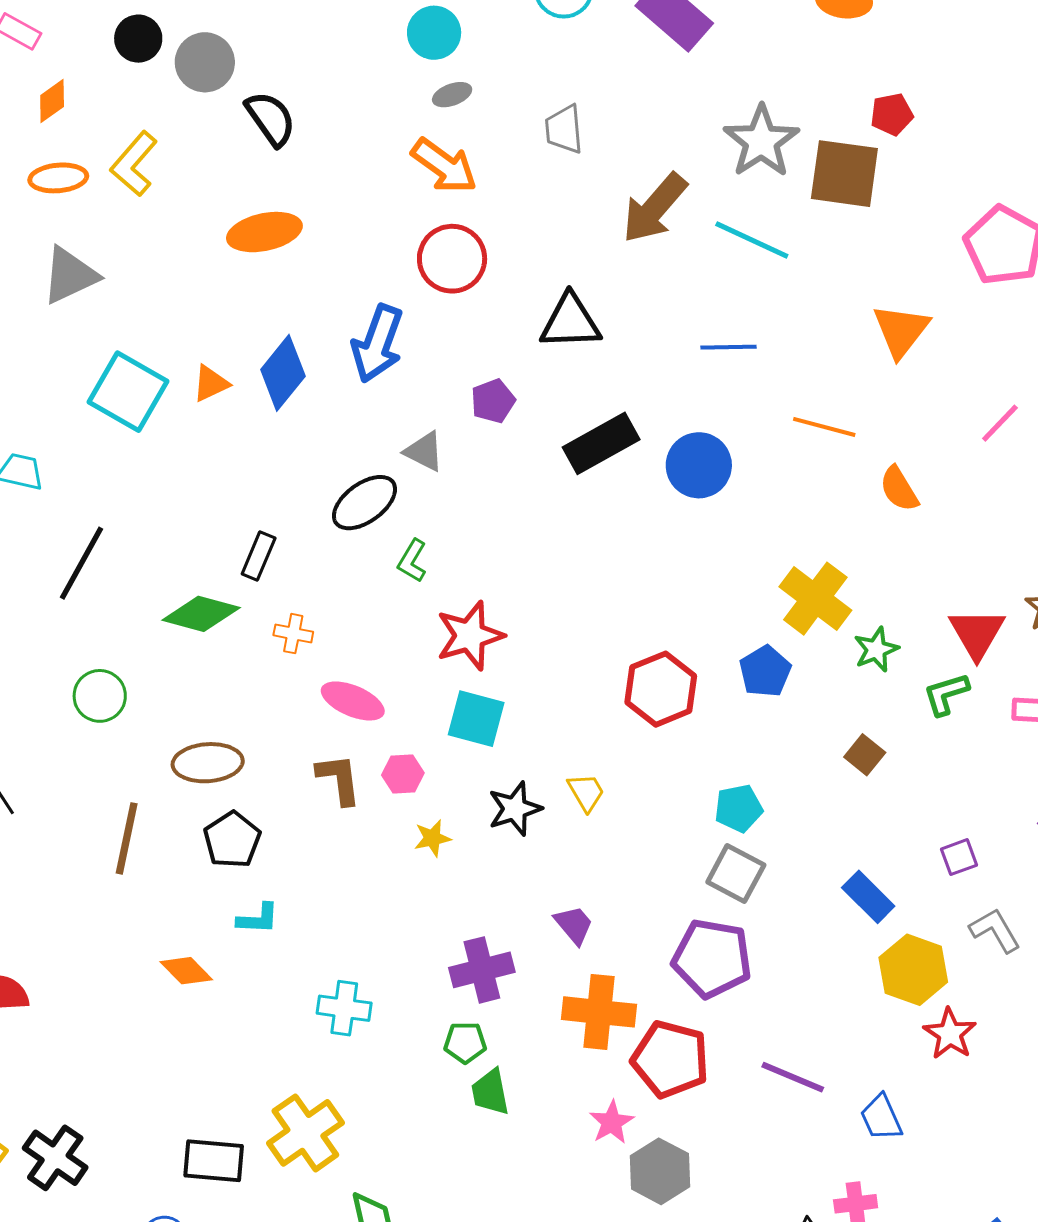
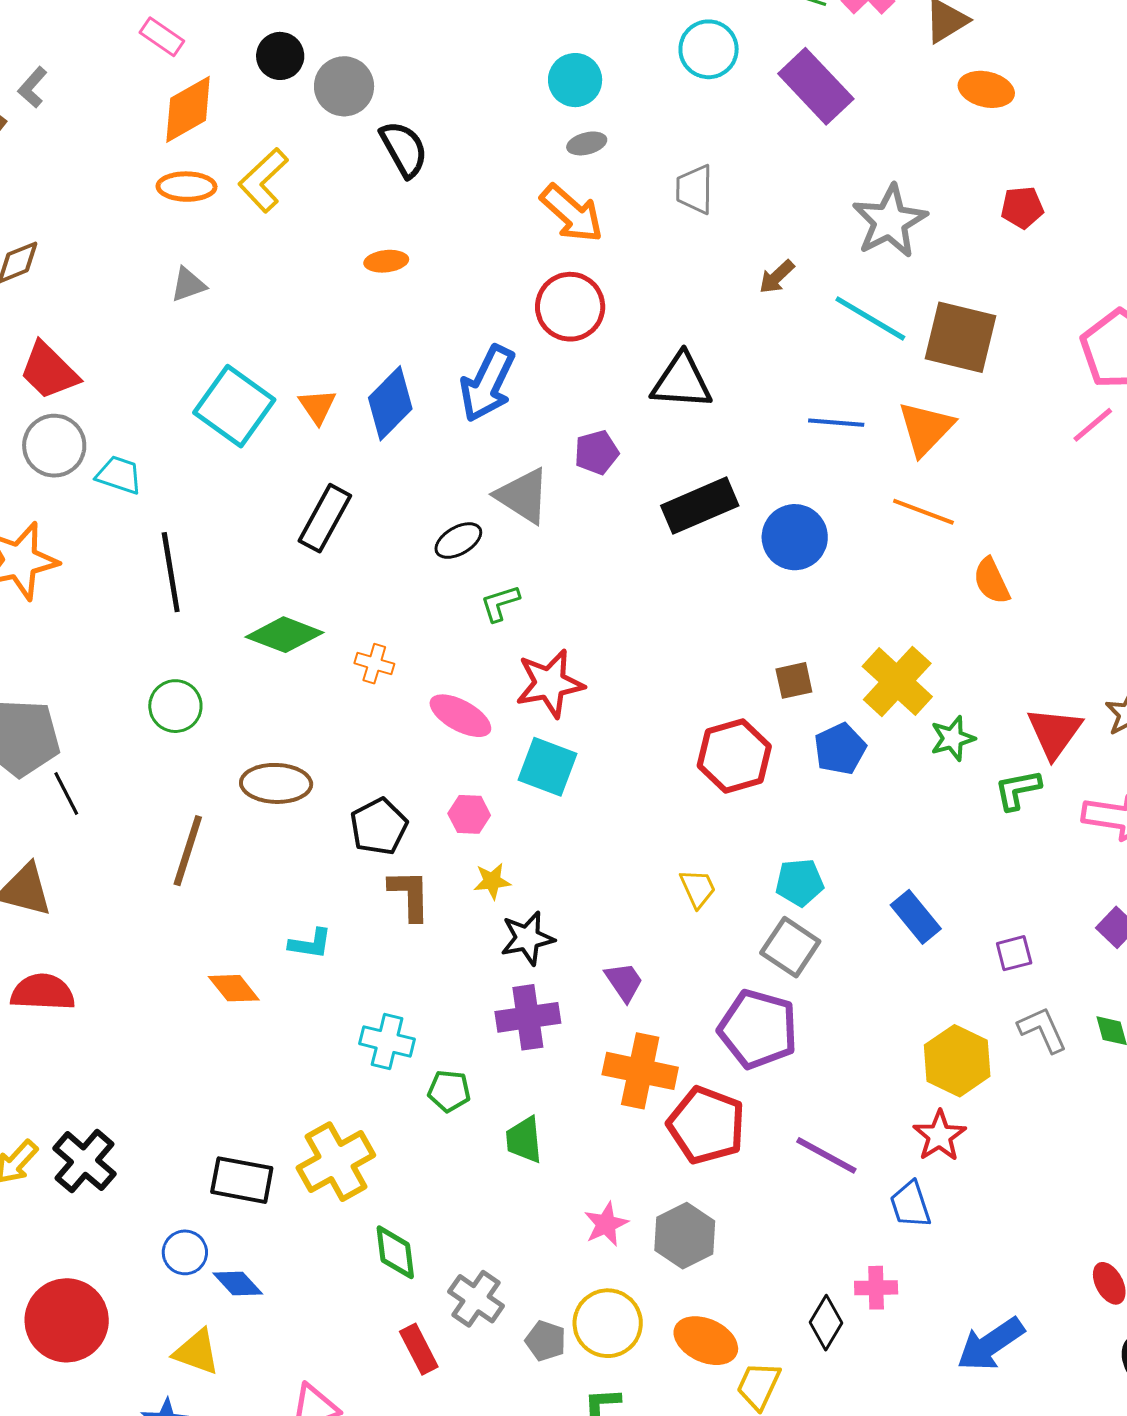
orange diamond: (52, 101) -> (188, 109), size x1.6
brown square: (844, 174) -> (960, 337), moved
brown arrow: (655, 208) -> (777, 277), size x0.5
orange ellipse: (264, 232) -> (386, 261), size x0.6
gray triangle: (70, 275) -> (188, 285), size x0.6
orange triangle: (901, 331) -> (926, 428), moved
orange triangle: (211, 383) -> (317, 406), turned -45
pink line: (1000, 423) -> (1093, 425), moved
gray triangle: (424, 452) -> (523, 496), size x1.4
black ellipse: (364, 503) -> (458, 541), size x0.7
black rectangle: (259, 556) -> (325, 518), moved, size x1.4
green L-shape: (412, 561) -> (500, 603), turned 36
black line: (81, 563) -> (171, 572), turned -44
pink ellipse: (353, 701) -> (460, 716), moved
brown square: (865, 755) -> (794, 680), moved, turned 33
brown L-shape: (339, 779) -> (410, 895), moved
yellow trapezoid: (586, 792) -> (698, 888), moved
black star: (515, 809) -> (527, 938), moved
black pentagon: (232, 840) -> (379, 827), moved
blue rectangle: (868, 897) -> (916, 917), moved
red star: (950, 1034) -> (939, 1136), moved
green pentagon: (465, 1042) -> (449, 1091), moved
pink star: (612, 1122) -> (606, 1224), moved

